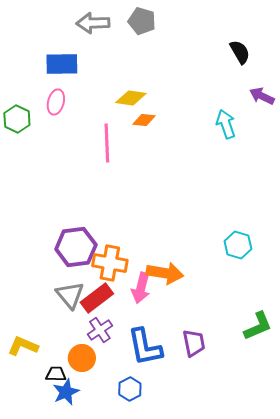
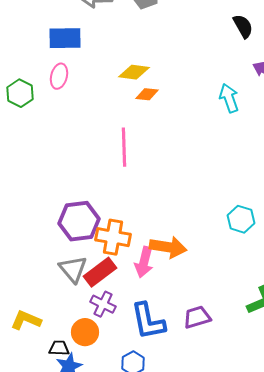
pink line: (107, 143) -> (124, 147), moved
purple cross: (100, 330) -> (103, 304), turned -30
purple trapezoid: (194, 343) -> (197, 317), turned -96

